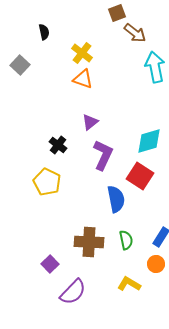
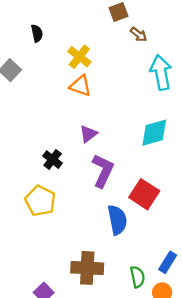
brown arrow: (135, 33) -> (139, 34), size x0.7
cyan diamond: (149, 141) -> (154, 133), moved
green semicircle: (126, 240) -> (137, 277), moved

